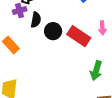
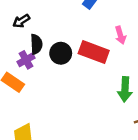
purple cross: (20, 11) -> (26, 60), moved

